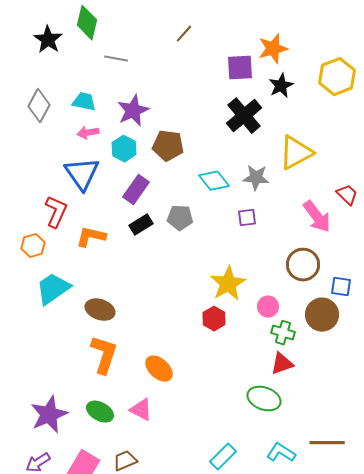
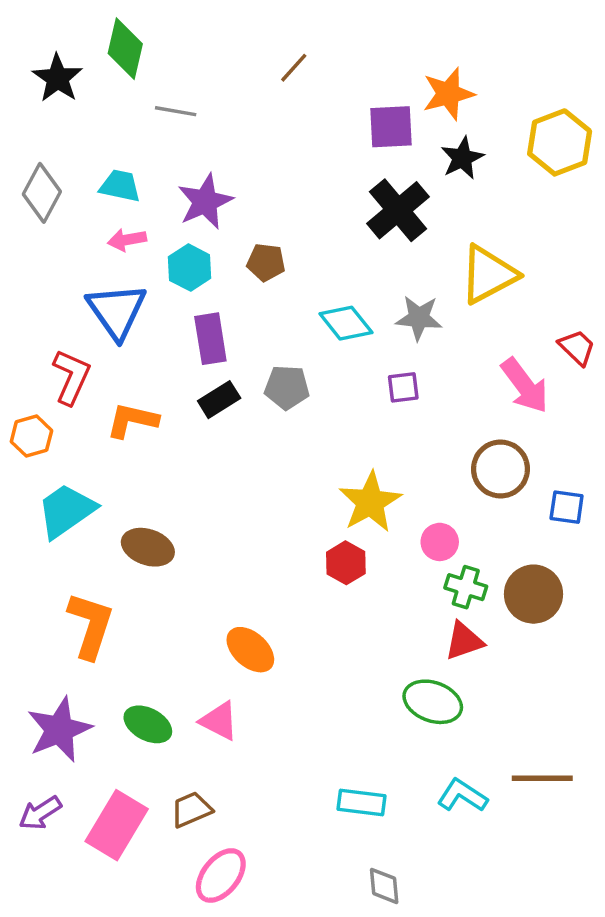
brown pentagon: (168, 146) -> (266, 262), size x0.7
purple rectangle: (136, 190) -> (210, 339), turned -44
brown circle: (322, 315) -> (533, 594), moved
orange L-shape: (104, 355) -> (91, 625), moved
cyan rectangle: (223, 457) -> (362, 803), turned 52

